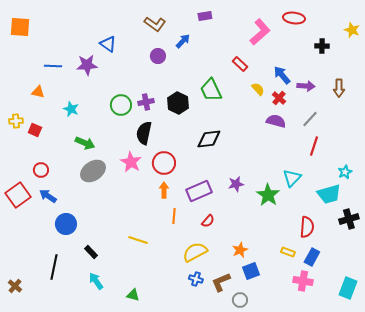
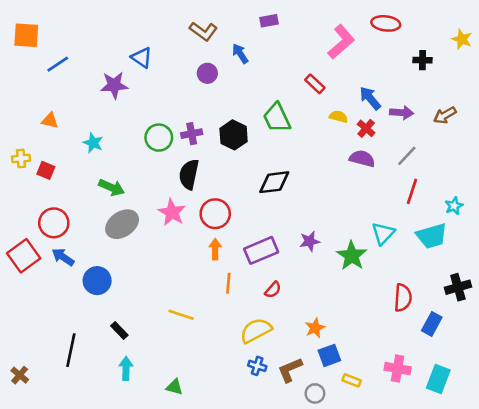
blue arrow: (183, 41) -> (240, 54), turned -77
blue line: (53, 66) -> (58, 64), moved, turned -36
brown arrow: (339, 88) -> (445, 115), turned 60
yellow semicircle: (258, 89) -> (339, 117), turned -32
red circle: (41, 170) -> (54, 223), size x1.5
cyan star: (345, 172) -> (454, 206), moved
cyan trapezoid: (329, 194) -> (432, 236), moved
blue circle: (66, 224) -> (97, 281), moved
yellow rectangle: (288, 252) -> (352, 380), moved
blue rectangle: (312, 257) -> (432, 324), moved
cyan arrow: (96, 281) -> (126, 369), turned 36
cyan rectangle: (348, 288) -> (438, 379), moved

